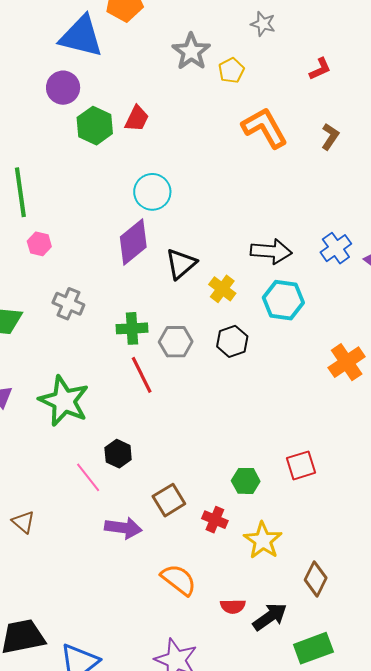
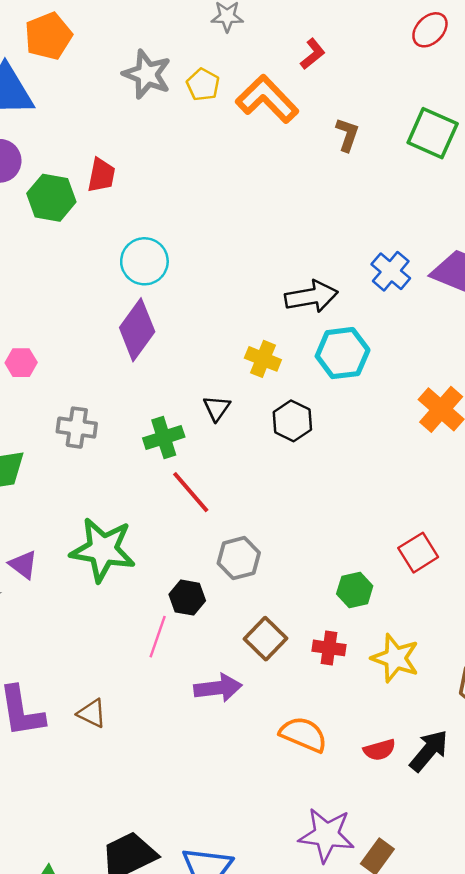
orange L-shape: (265, 128) -> (267, 99), moved
black triangle: (181, 264) -> (217, 408), moved, size x0.7
gray hexagon: (176, 342) -> (239, 558), moved
pink line: (88, 477) -> (158, 637), turned 72

